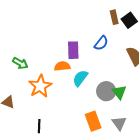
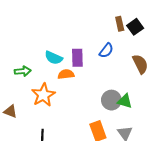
green arrow: (20, 63) -> (23, 71), turned -35
cyan semicircle: (80, 78) -> (54, 58), moved, turned -102
green triangle: (119, 92) -> (125, 101), turned -35

